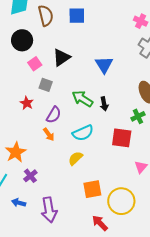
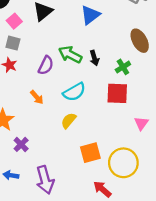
blue triangle: (104, 65) -> (90, 15), turned 30
gray square: (46, 85) -> (13, 43), moved
purple semicircle: (54, 115) -> (46, 65), moved
green cross: (138, 116) -> (123, 67), moved

